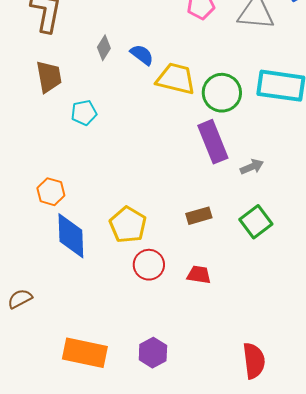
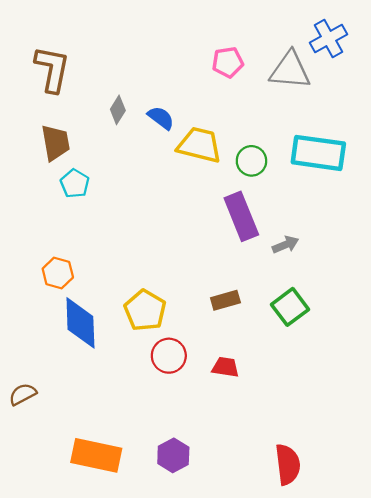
green circle: (222, 93) -> (251, 161), size x0.7
cyan pentagon: (84, 113) -> (75, 184), moved, turned -30

